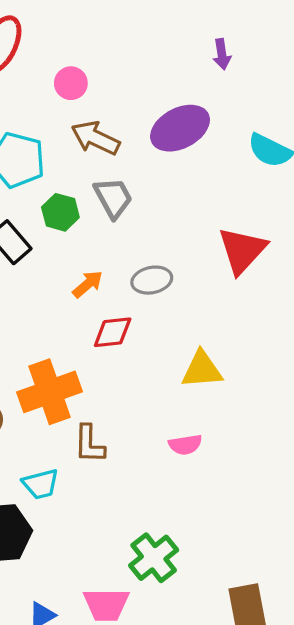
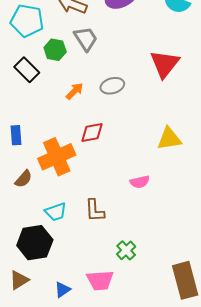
red diamond: (113, 332) -> (92, 132), moved
yellow triangle: (202, 370) -> (169, 139), moved
brown L-shape: (89, 444) -> (95, 210), moved
green cross: (154, 558) -> (126, 250), size x0.7

